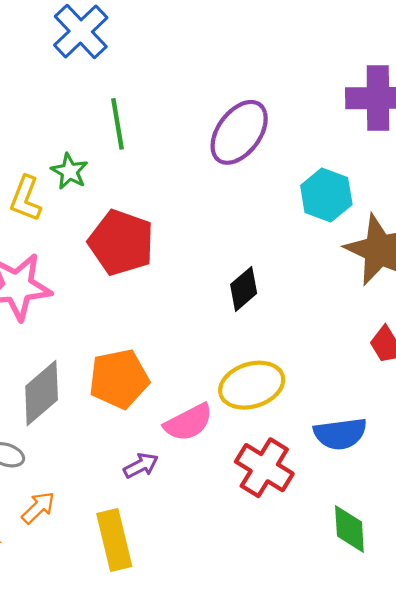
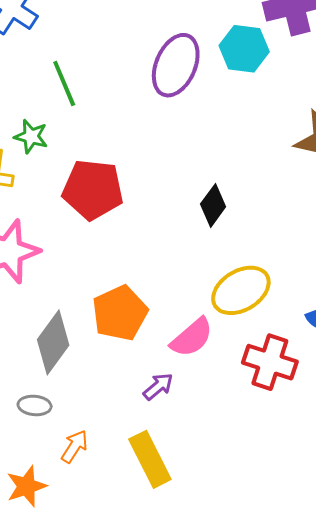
cyan hexagon: (326, 195) -> (244, 49), moved

